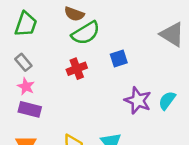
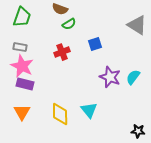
green semicircle: (86, 33) -> (69, 24), size x0.6
gray rectangle: (23, 62) -> (20, 47), turned -40
pink star: (26, 86) -> (22, 66), size x1.6

